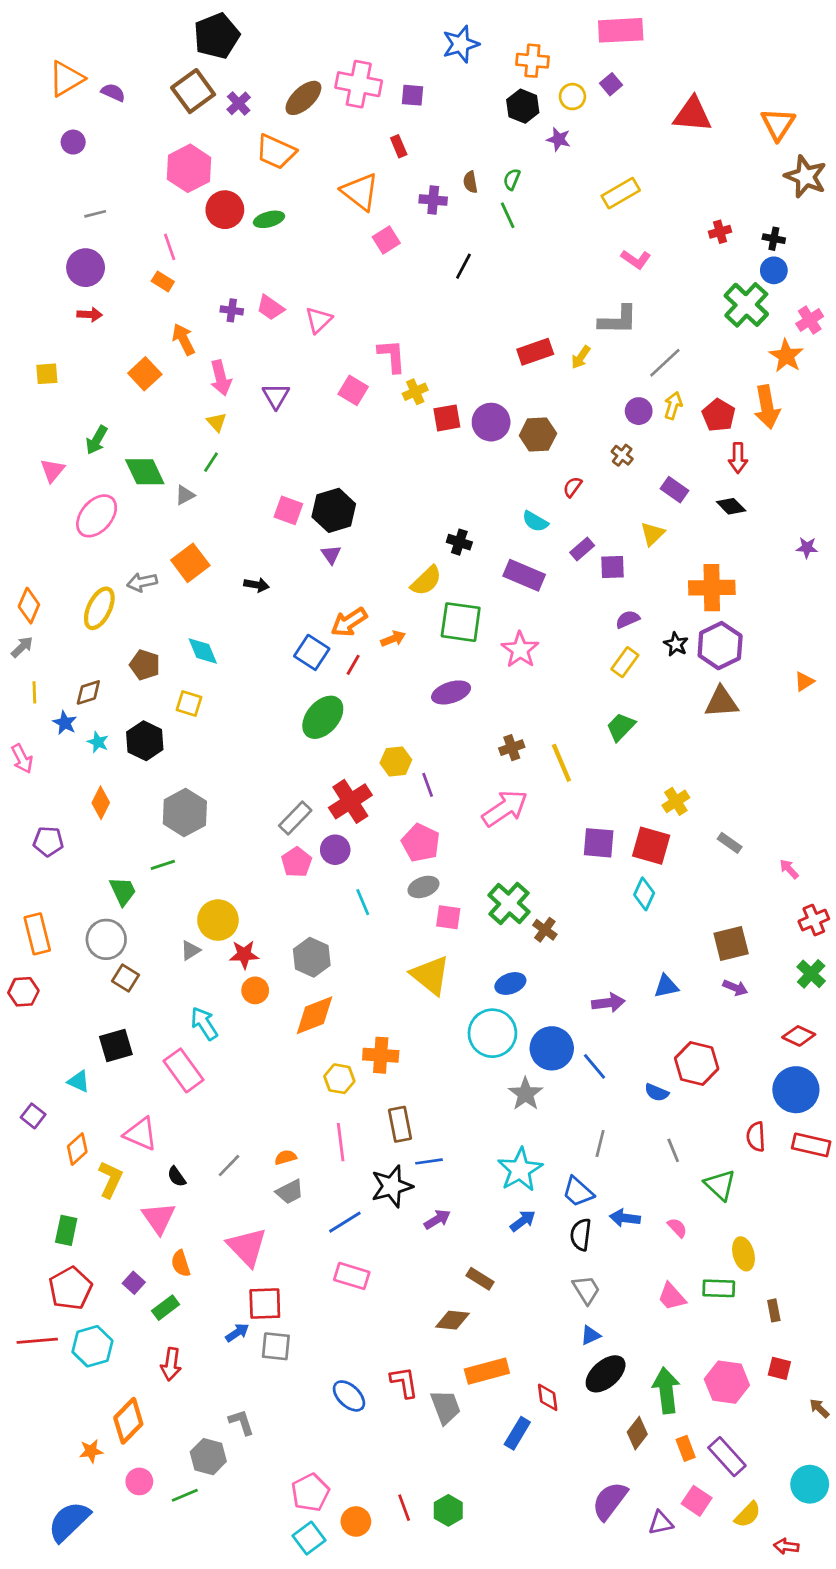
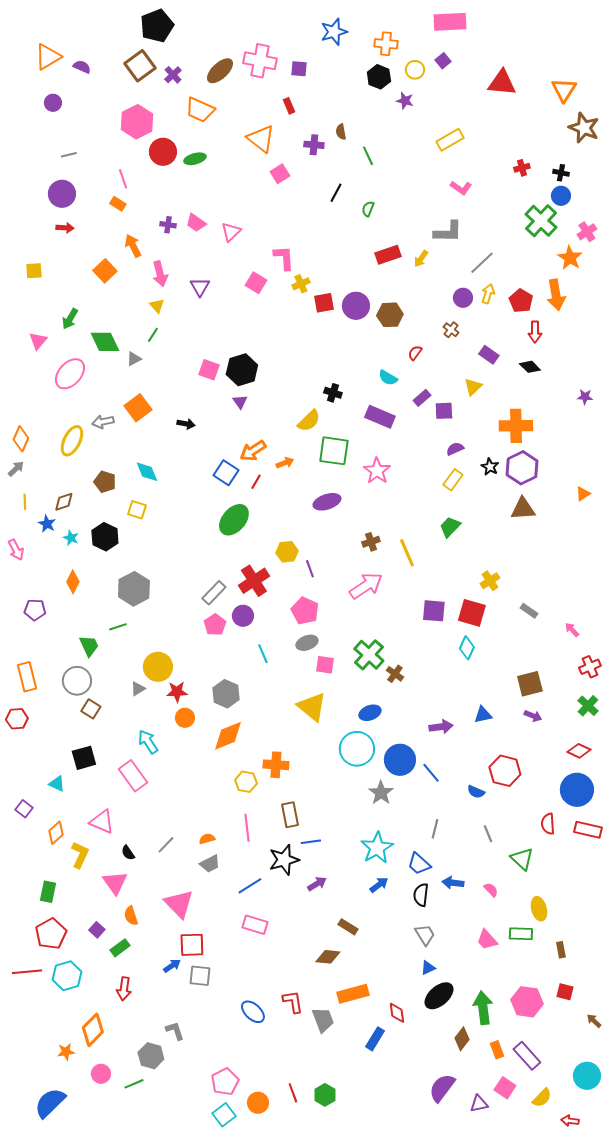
green semicircle: (512, 179) -> (368, 209), moved

